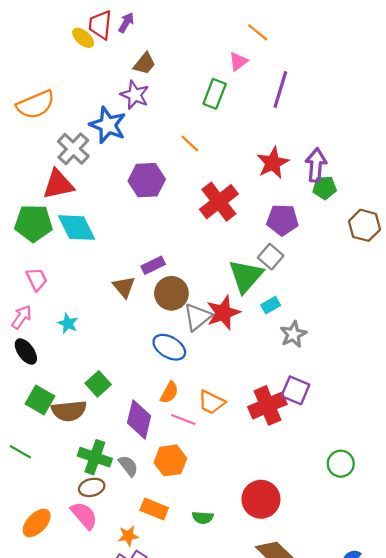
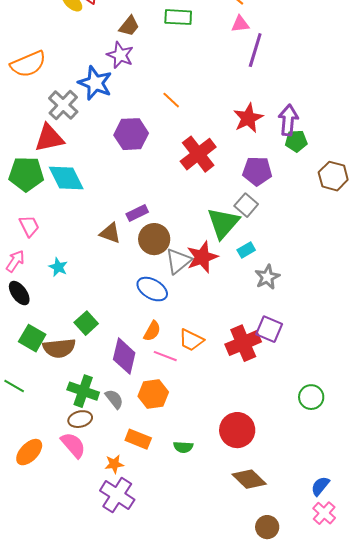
pink triangle: (238, 61) -> (240, 24), moved, turned 30
green rectangle: (215, 94) -> (178, 17), moved, turned 72
brown triangle: (124, 287) -> (110, 233), turned -30

